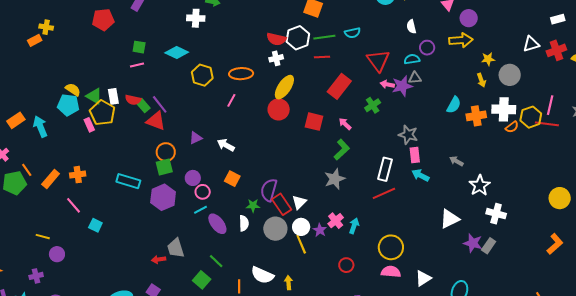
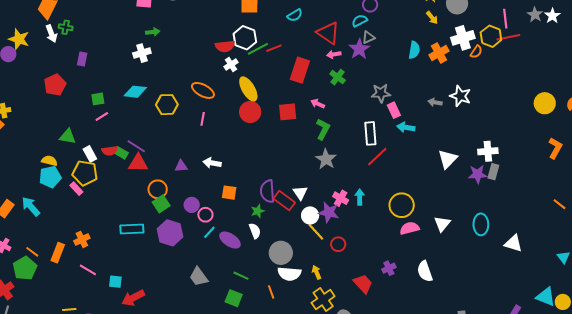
green line: (324, 37) -> (258, 49), moved
orange ellipse: (241, 74) -> (203, 90), turned 50
pink arrow: (387, 84) -> (334, 54), moved
yellow ellipse: (284, 87) -> (248, 89), turned -45
green triangle: (94, 96) -> (68, 136), moved
purple triangle: (196, 138) -> (181, 166), turned 40
white star: (480, 185) -> (460, 96), moved
white cross: (496, 214) -> (488, 151), moved
gray circle: (275, 229) -> (281, 253), moved
purple star: (320, 230) -> (329, 212), size x1.5
red arrow: (159, 259) -> (133, 298), moved, size x1.6
red circle: (346, 265) -> (338, 244), moved

